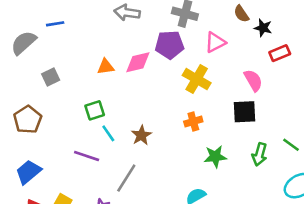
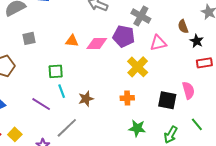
pink semicircle: (253, 80) -> (188, 90), moved
green line: (291, 145) -> (197, 124), moved

